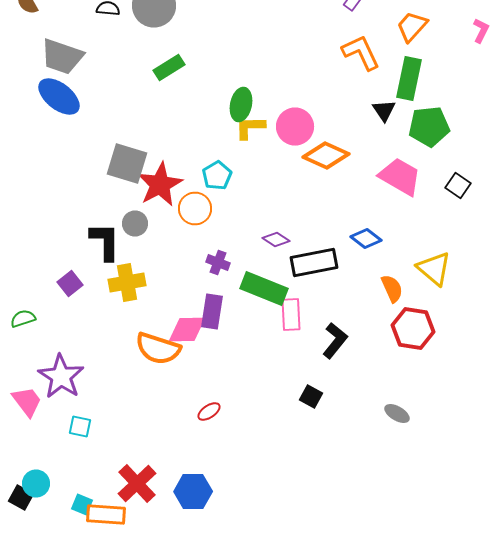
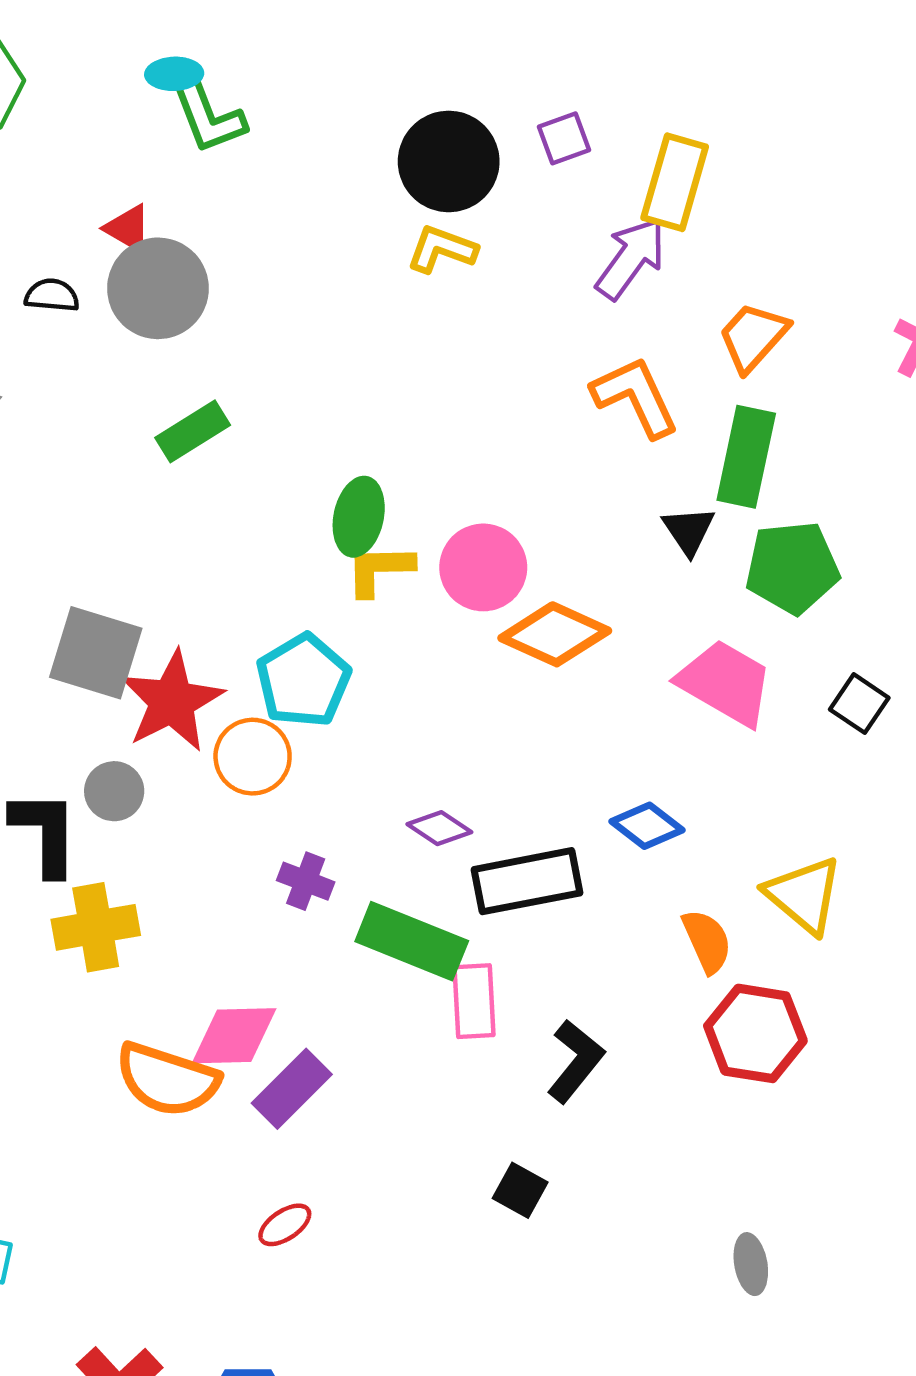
cyan pentagon: (217, 176) -> (303, 680), size x1.4
purple rectangle: (212, 312) -> (292, 1089), moved, turned 36
gray ellipse: (397, 414) -> (751, 1264), moved, turned 50

